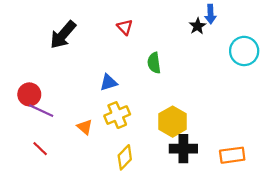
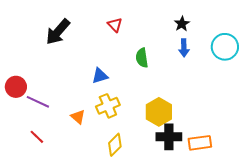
blue arrow: (211, 14) -> (184, 48), moved
red circle: (29, 94) -> (16, 87), moved
orange rectangle: (232, 155) -> (200, 143), moved

